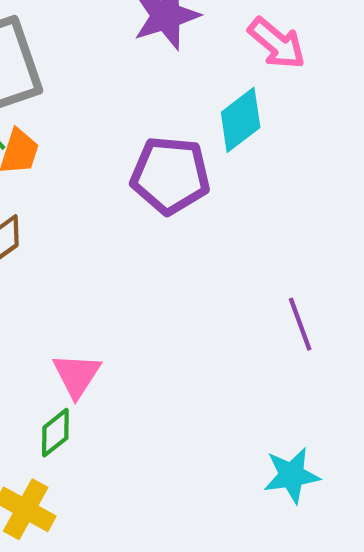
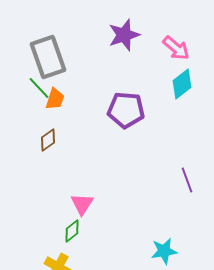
cyan diamond: (241, 120) -> (182, 84), moved
cyan star: (292, 475) -> (164, 251), moved

